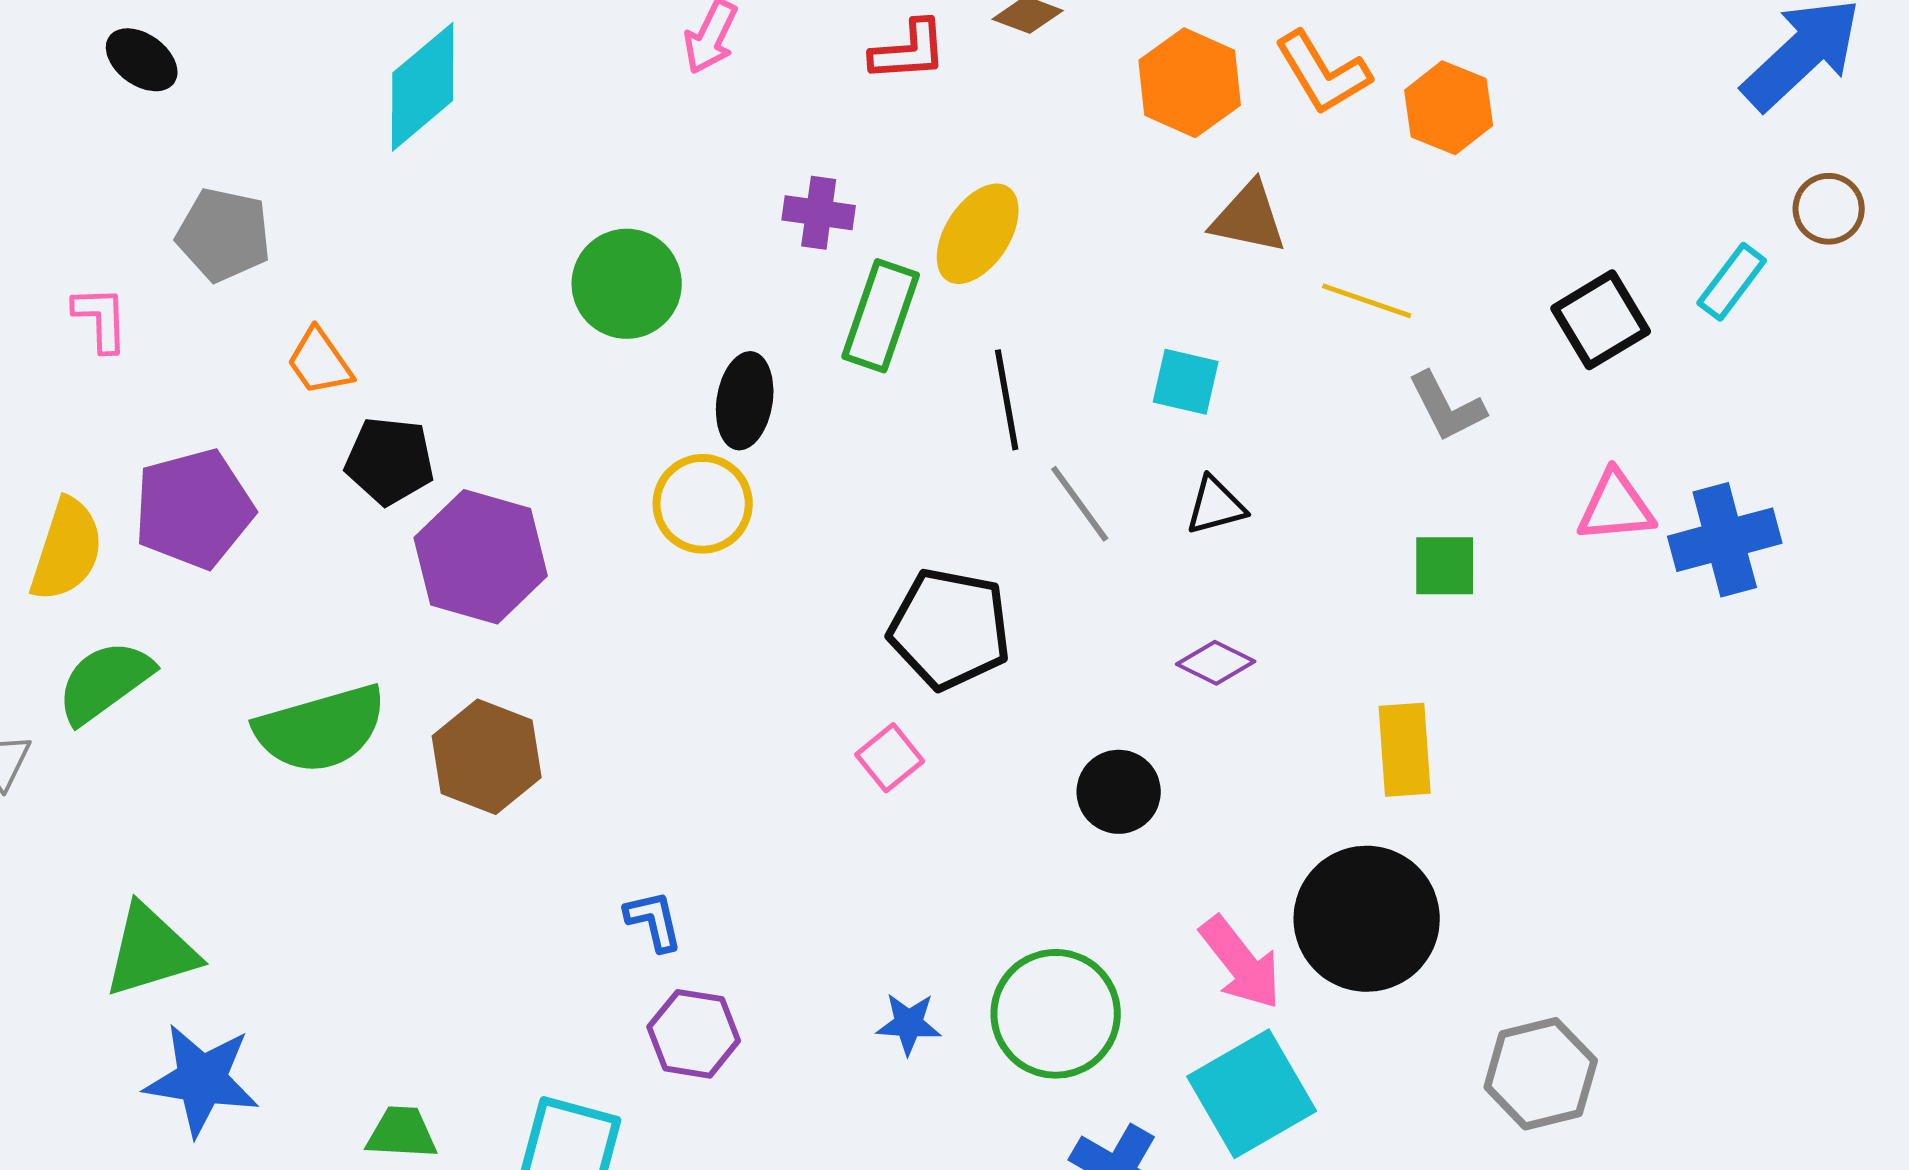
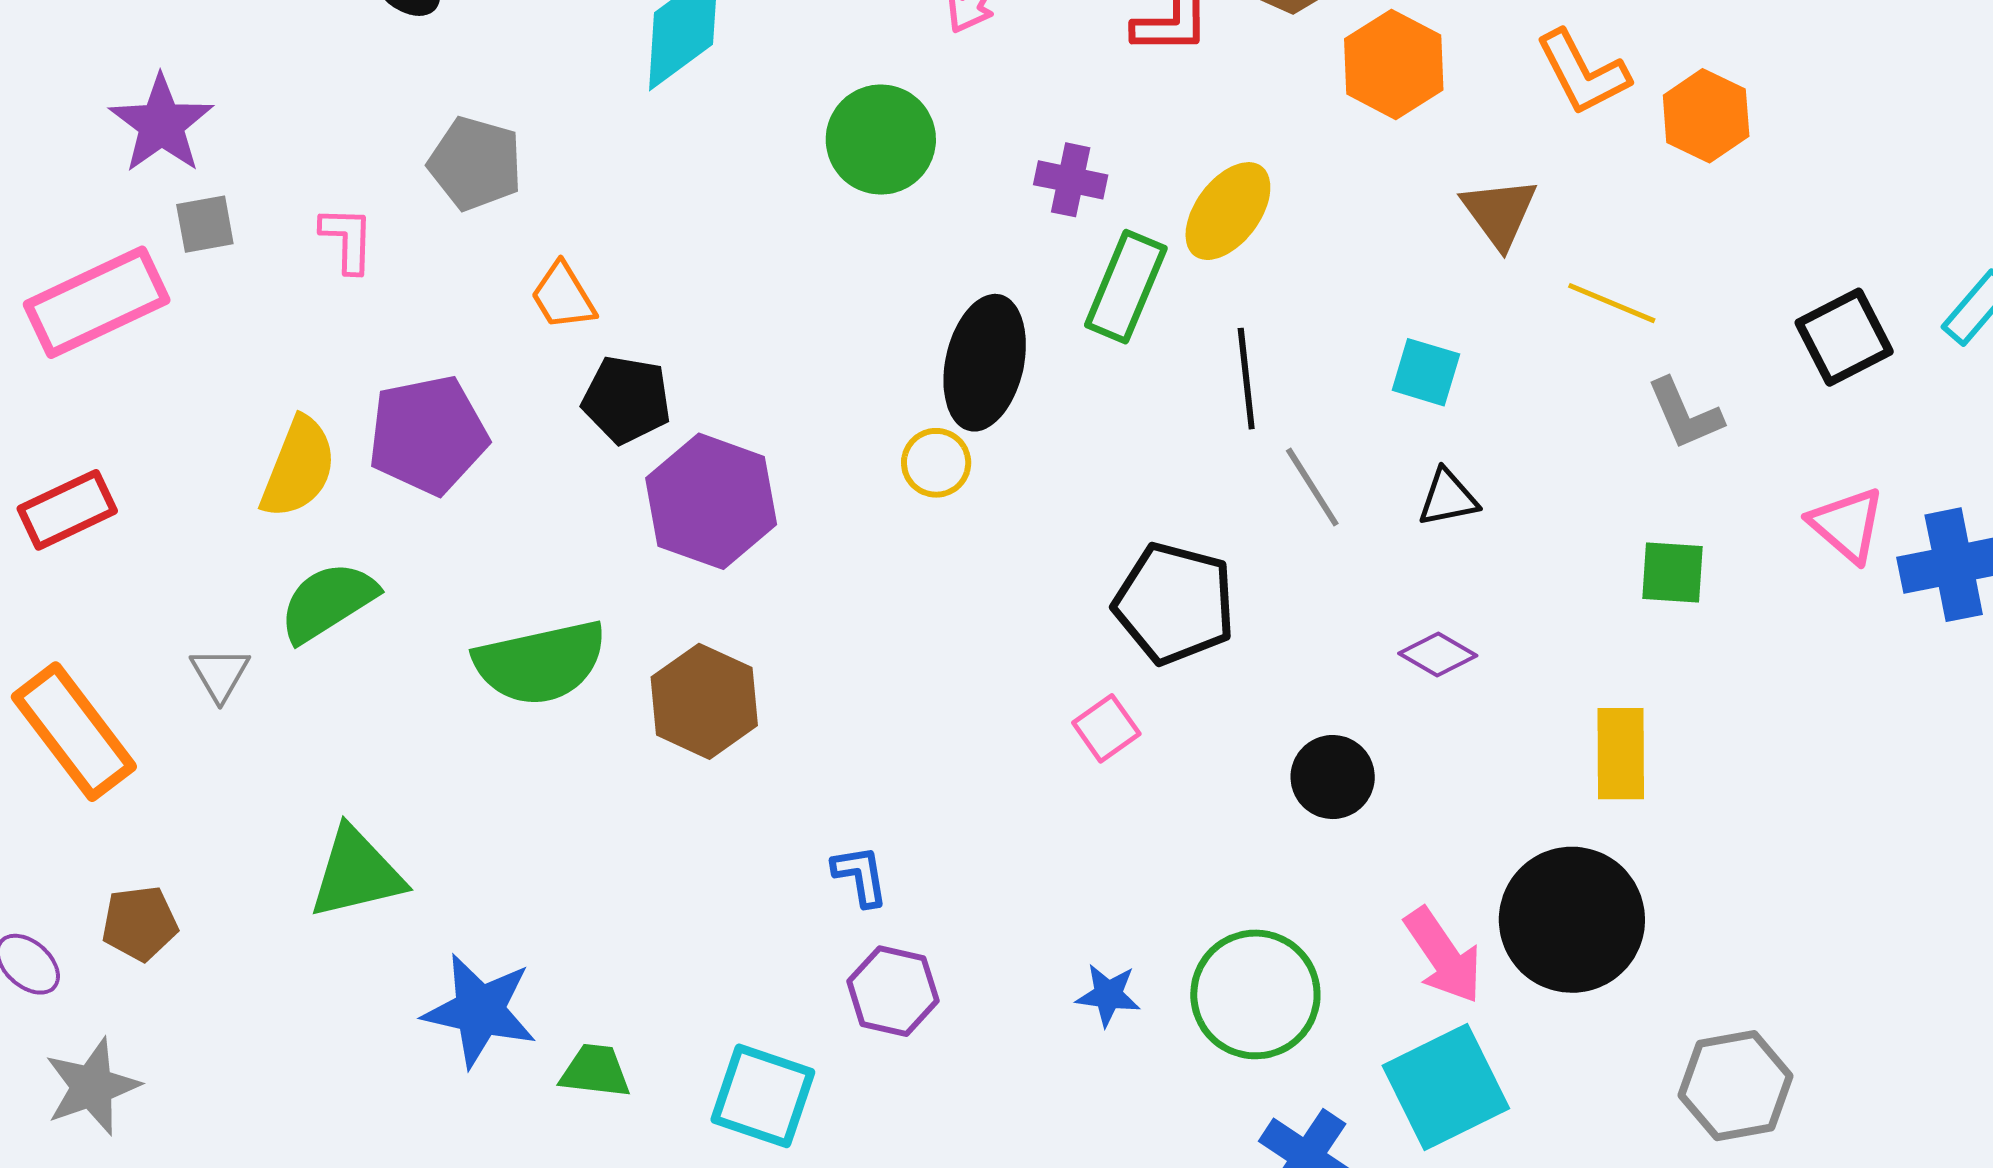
orange hexagon: (1190, 83) -> (1394, 64), moved
brown triangle: (1249, 218) -> (1499, 213), turned 38
green circle: (627, 284) -> (881, 140), moved
black ellipse: (745, 401) -> (985, 363), size x1.4
yellow circle: (703, 504) -> (936, 463), size x0.7
pink triangle: (1616, 507) -> (1847, 525), turned 42
blue star: (202, 1080) -> (480, 1010), moved

